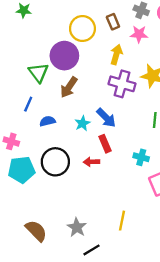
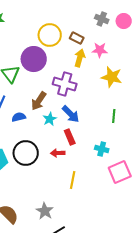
brown rectangle: (113, 22) -> (77, 38), moved, turned -40
pink star: (139, 34) -> (100, 50), moved
purple cross: (122, 84) -> (65, 84), moved
brown arrow: (69, 87) -> (39, 101), moved
yellow line: (122, 221) -> (73, 180), moved

